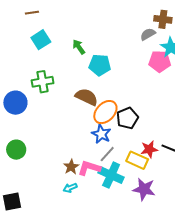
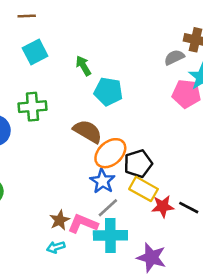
yellow rectangle: (137, 160) -> (144, 189), moved
cyan cross: (111, 175) -> (110, 235), turned -30

